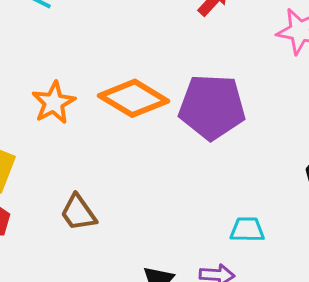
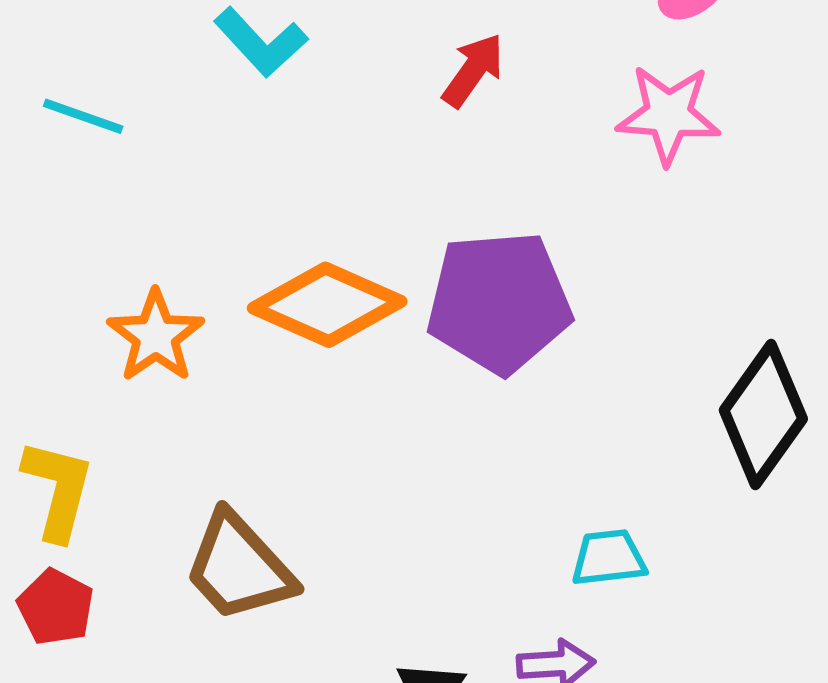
brown trapezoid: (78, 213) -> (239, 567), size x1.4

